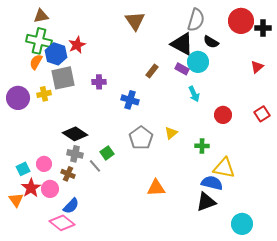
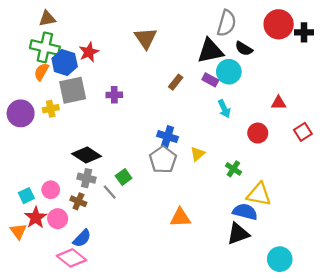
brown triangle: (135, 21) -> (146, 38), moved
black triangle: (182, 44) -> (210, 51), turned -40
red triangle: (257, 67) -> (279, 103), moved, turned 40
blue cross: (130, 100) -> (168, 137), moved
green cross: (202, 146) -> (233, 169), turned 32

